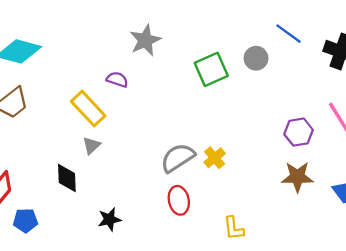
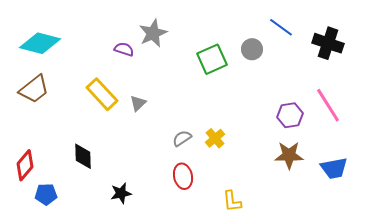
purple semicircle: (117, 79) -> (124, 49), moved
gray triangle: (92, 145) -> (138, 103), moved
gray semicircle: (178, 158) -> (182, 138), size x0.6

